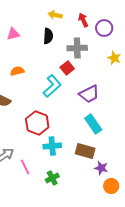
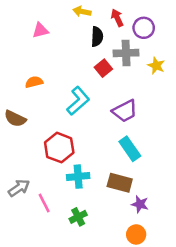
pink triangle: (13, 34) -> (40, 30), moved
black semicircle: (48, 36) -> (97, 37), moved
gray cross: (77, 48) -> (126, 53), moved
red square: (67, 68) -> (103, 68), moved
orange circle: (111, 186) -> (136, 234), moved

